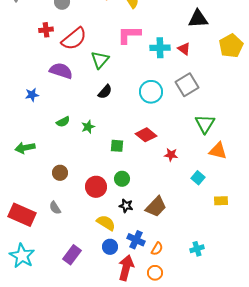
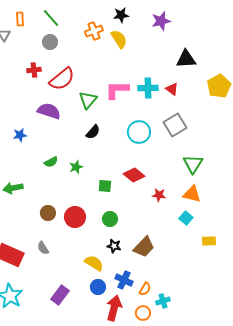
pink L-shape: (129, 35) -> (117, 90), moved
orange triangle: (218, 151) -> (192, 194), moved
red circle: (96, 187) -> (75, 217), moved
cyan cross: (197, 249) -> (163, 301), moved

